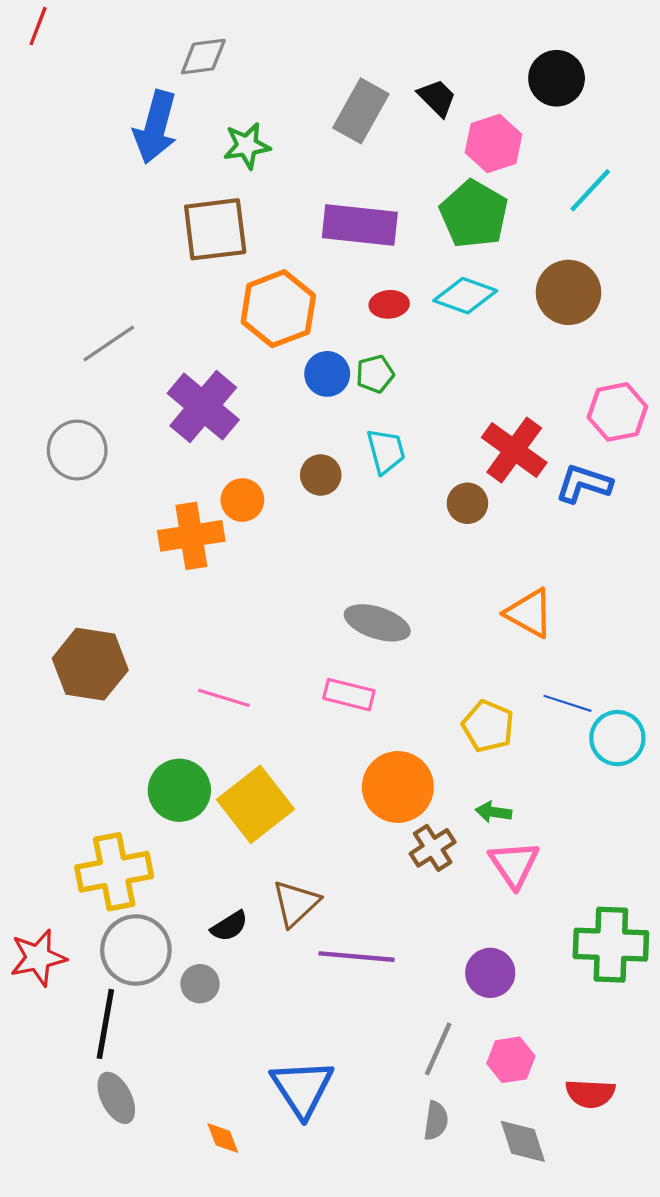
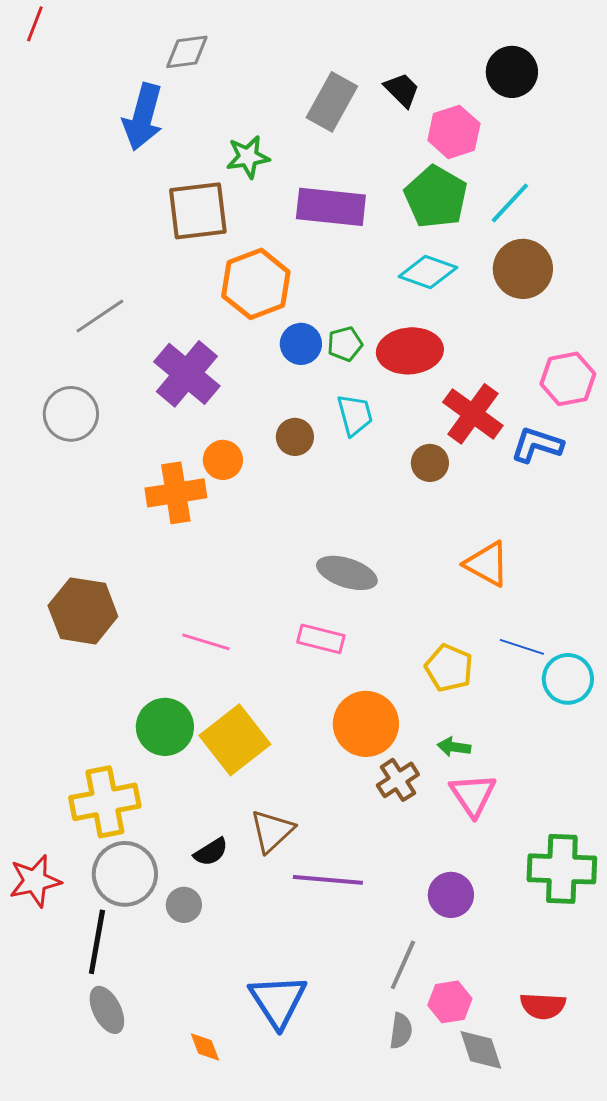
green star: (247, 146) -> (248, 157), moved
cyan line: (590, 190) -> (510, 203), moved
red ellipse: (389, 304) -> (410, 351), moved, size x1.8
pink hexagon: (511, 1060) -> (450, 1002), moved

